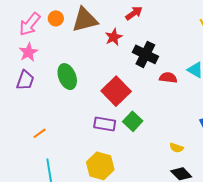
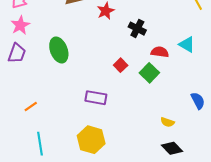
black cross: (145, 54) -> (137, 29), size x0.7
red square: (116, 91) -> (121, 65), moved, size x0.5
green square: (133, 121) -> (149, 73), moved

